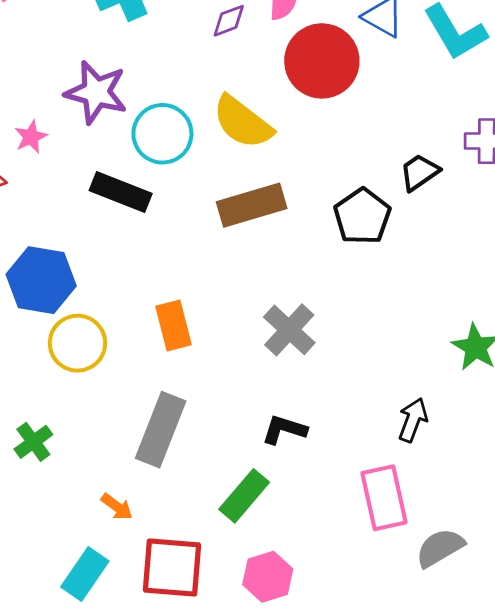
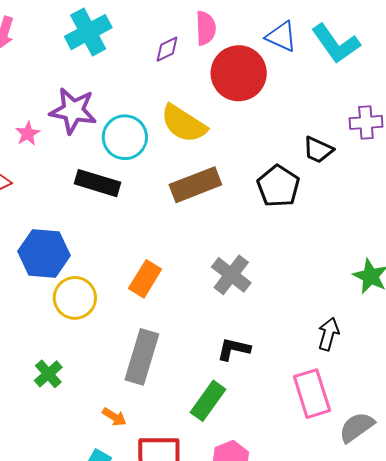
pink star: (31, 137) -> (28, 134), moved
black trapezoid: (420, 172) -> (318, 150), turned -116
orange rectangle: (173, 326) -> (145, 279), turned 51

